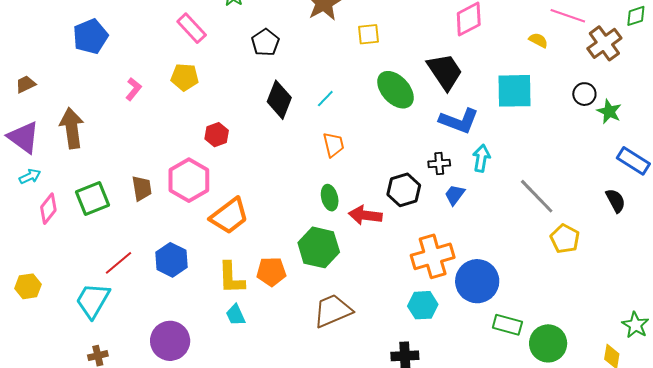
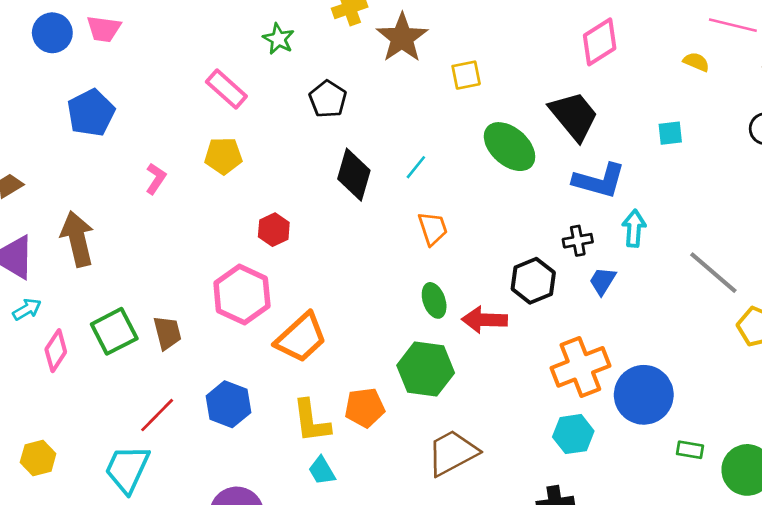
cyan square: (514, 91) -> (670, 133), size x0.5
brown trapezoid: (142, 188) -> (167, 333), moved
green rectangle: (507, 325) -> (690, 450), size x0.7

